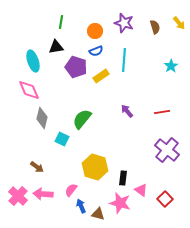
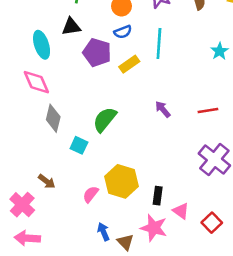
pink semicircle: (71, 190) -> (91, 194), moved
pink arrow: (43, 194) -> (27, 238), moved
pink cross: (18, 196) -> (22, 205), moved
brown triangle: (98, 214) -> (125, 242), turned 32

